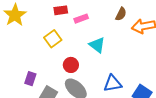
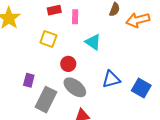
pink rectangle: (81, 19) -> (75, 17), turned -64
yellow square: (53, 39) -> (48, 39), turned -30

